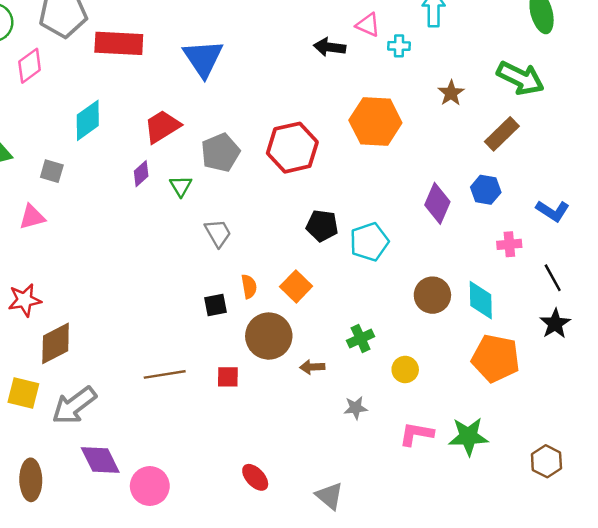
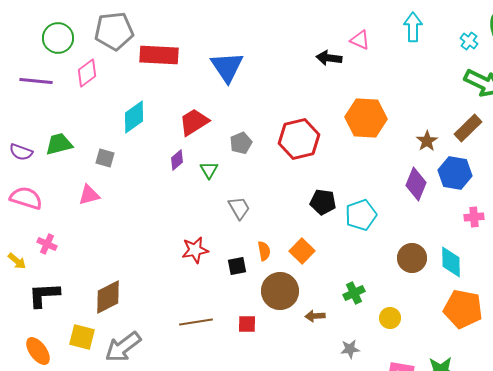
cyan cross: (399, 46) -> (469, 41), moved, turned 36
brown star: (451, 93) -> (427, 141), moved
gray pentagon: (220, 153) -> (241, 143), size x0.7
blue hexagon: (486, 190) -> (455, 173), size x1.4
red star: (25, 300) -> (195, 250), moved

